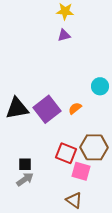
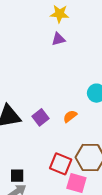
purple square: (47, 109) -> (40, 117), size x0.6

